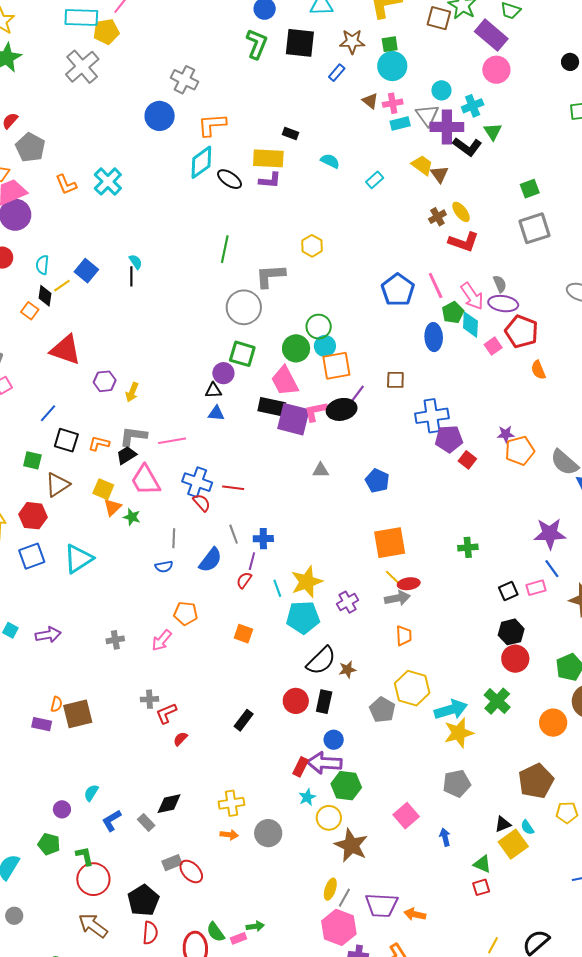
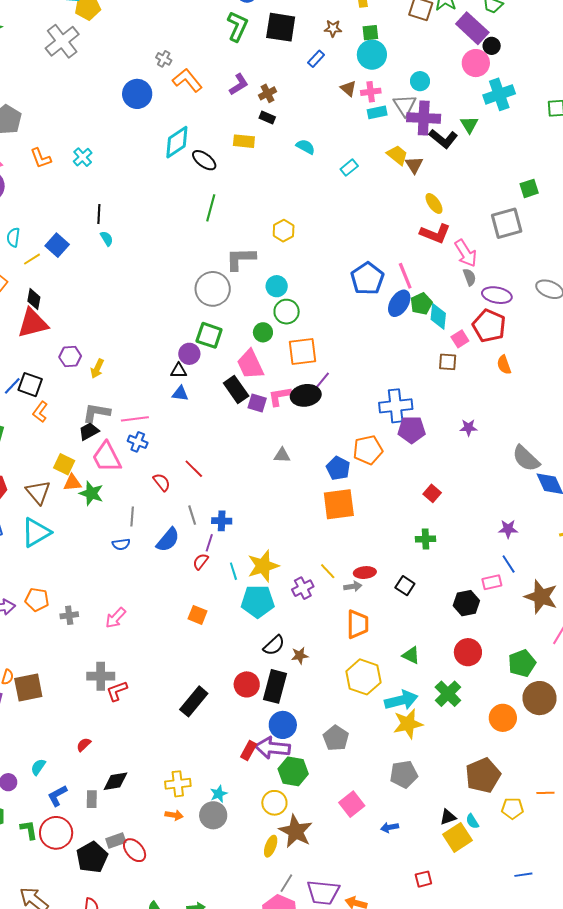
brown star: (352, 42) -> (333, 28), size x0.7
black circle: (570, 62) -> (492, 46), moved
gray cross: (184, 80) -> (164, 59), size x0.6
cyan cross: (473, 106) -> (499, 94), moved, size x1.4
orange L-shape: (212, 125) -> (187, 80), moved, turned 52
yellow rectangle: (268, 158) -> (244, 141), size x0.7
purple L-shape: (270, 180) -> (239, 84), moved, turned -40
cyan cross: (108, 181) -> (83, 157), size x0.7
green square: (530, 189) -> (529, 188), moved
brown cross: (437, 217) -> (267, 93), moved
green line: (225, 249) -> (211, 208), moved
black line: (131, 276) -> (99, 214), moved
black diamond: (45, 296) -> (34, 299), moved
pink arrow: (472, 296) -> (466, 253), moved
purple ellipse: (503, 304) -> (497, 295), moved
blue ellipse: (434, 337) -> (399, 303), moved, turned 32
cyan circle: (325, 346) -> (277, 286), moved
green circle: (296, 348) -> (263, 332), size x0.7
red triangle: (66, 350) -> (33, 323), turned -36
brown square: (395, 380) -> (448, 362), moved
black rectangle: (272, 407) -> (236, 389), turned 40
purple square: (293, 419) -> (257, 403), size x0.6
black square: (66, 440) -> (30, 385), moved
orange L-shape: (99, 443) -> (40, 412), moved, turned -70
orange pentagon: (520, 451) -> (368, 450), moved
red square: (467, 460) -> (432, 493), moved
blue cross: (197, 482) -> (138, 442), moved, size x0.7
brown triangle: (57, 485) -> (38, 492), moved, turned -40
red line: (233, 488) -> (194, 469), turned 35
orange triangle: (113, 507) -> (72, 483), turned 36
green star: (132, 517) -> (91, 493), size x1.4
purple star: (550, 534) -> (508, 529), size x0.6
orange square: (390, 543) -> (339, 504), moved
yellow line: (393, 578) -> (328, 571), moved
black square: (508, 591) -> (405, 586), moved, turned -36
gray arrow: (397, 598) -> (353, 586), size x0.7
orange pentagon: (186, 613) -> (37, 600), moved
black hexagon: (511, 632) -> (466, 603), moved
orange trapezoid: (404, 636) -> (358, 624), size x1.4
black semicircle: (321, 661) -> (274, 645), size x0.7
gray cross: (150, 699) -> (101, 676), size x1.5
black rectangle: (324, 702) -> (275, 686), size x1.4
gray pentagon: (382, 710) -> (336, 738), moved
black rectangle: (244, 720) -> (194, 701), size x1.4
red semicircle: (180, 739) -> (84, 745), moved
blue circle: (334, 740) -> (283, 725), size x1.4
cyan star: (307, 797) -> (219, 794), moved
gray rectangle: (146, 822) -> (92, 799), turned 42
blue arrow: (445, 837) -> (390, 827), turned -90
green triangle: (482, 864) -> (411, 655), moved
red circle: (93, 879) -> (56, 833), moved
yellow ellipse: (330, 889) -> (271, 846), moved
black pentagon: (143, 900) -> (92, 857), moved

